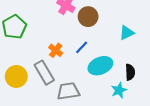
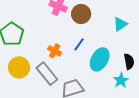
cyan ellipse: (100, 66) -> (100, 59), turned -30
yellow circle: (16, 76) -> (19, 67), moved

